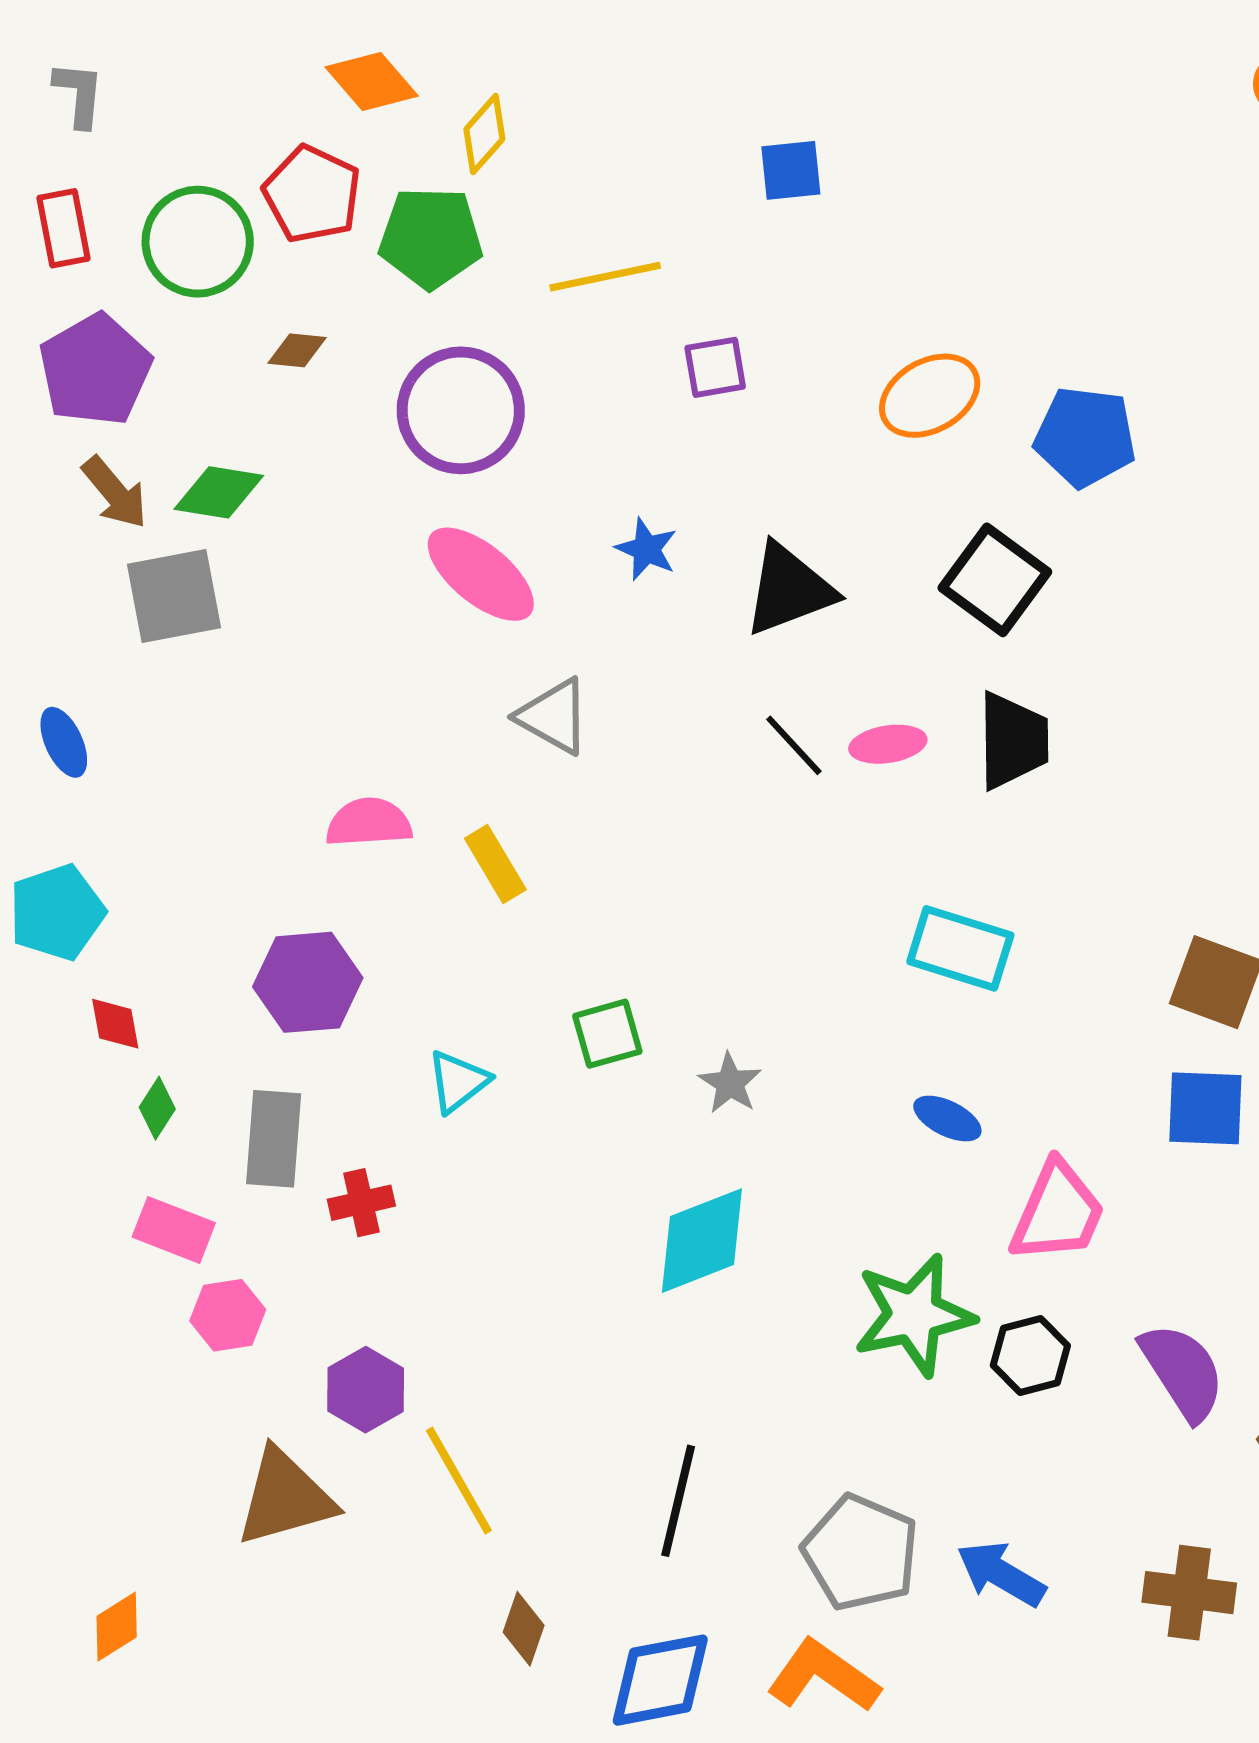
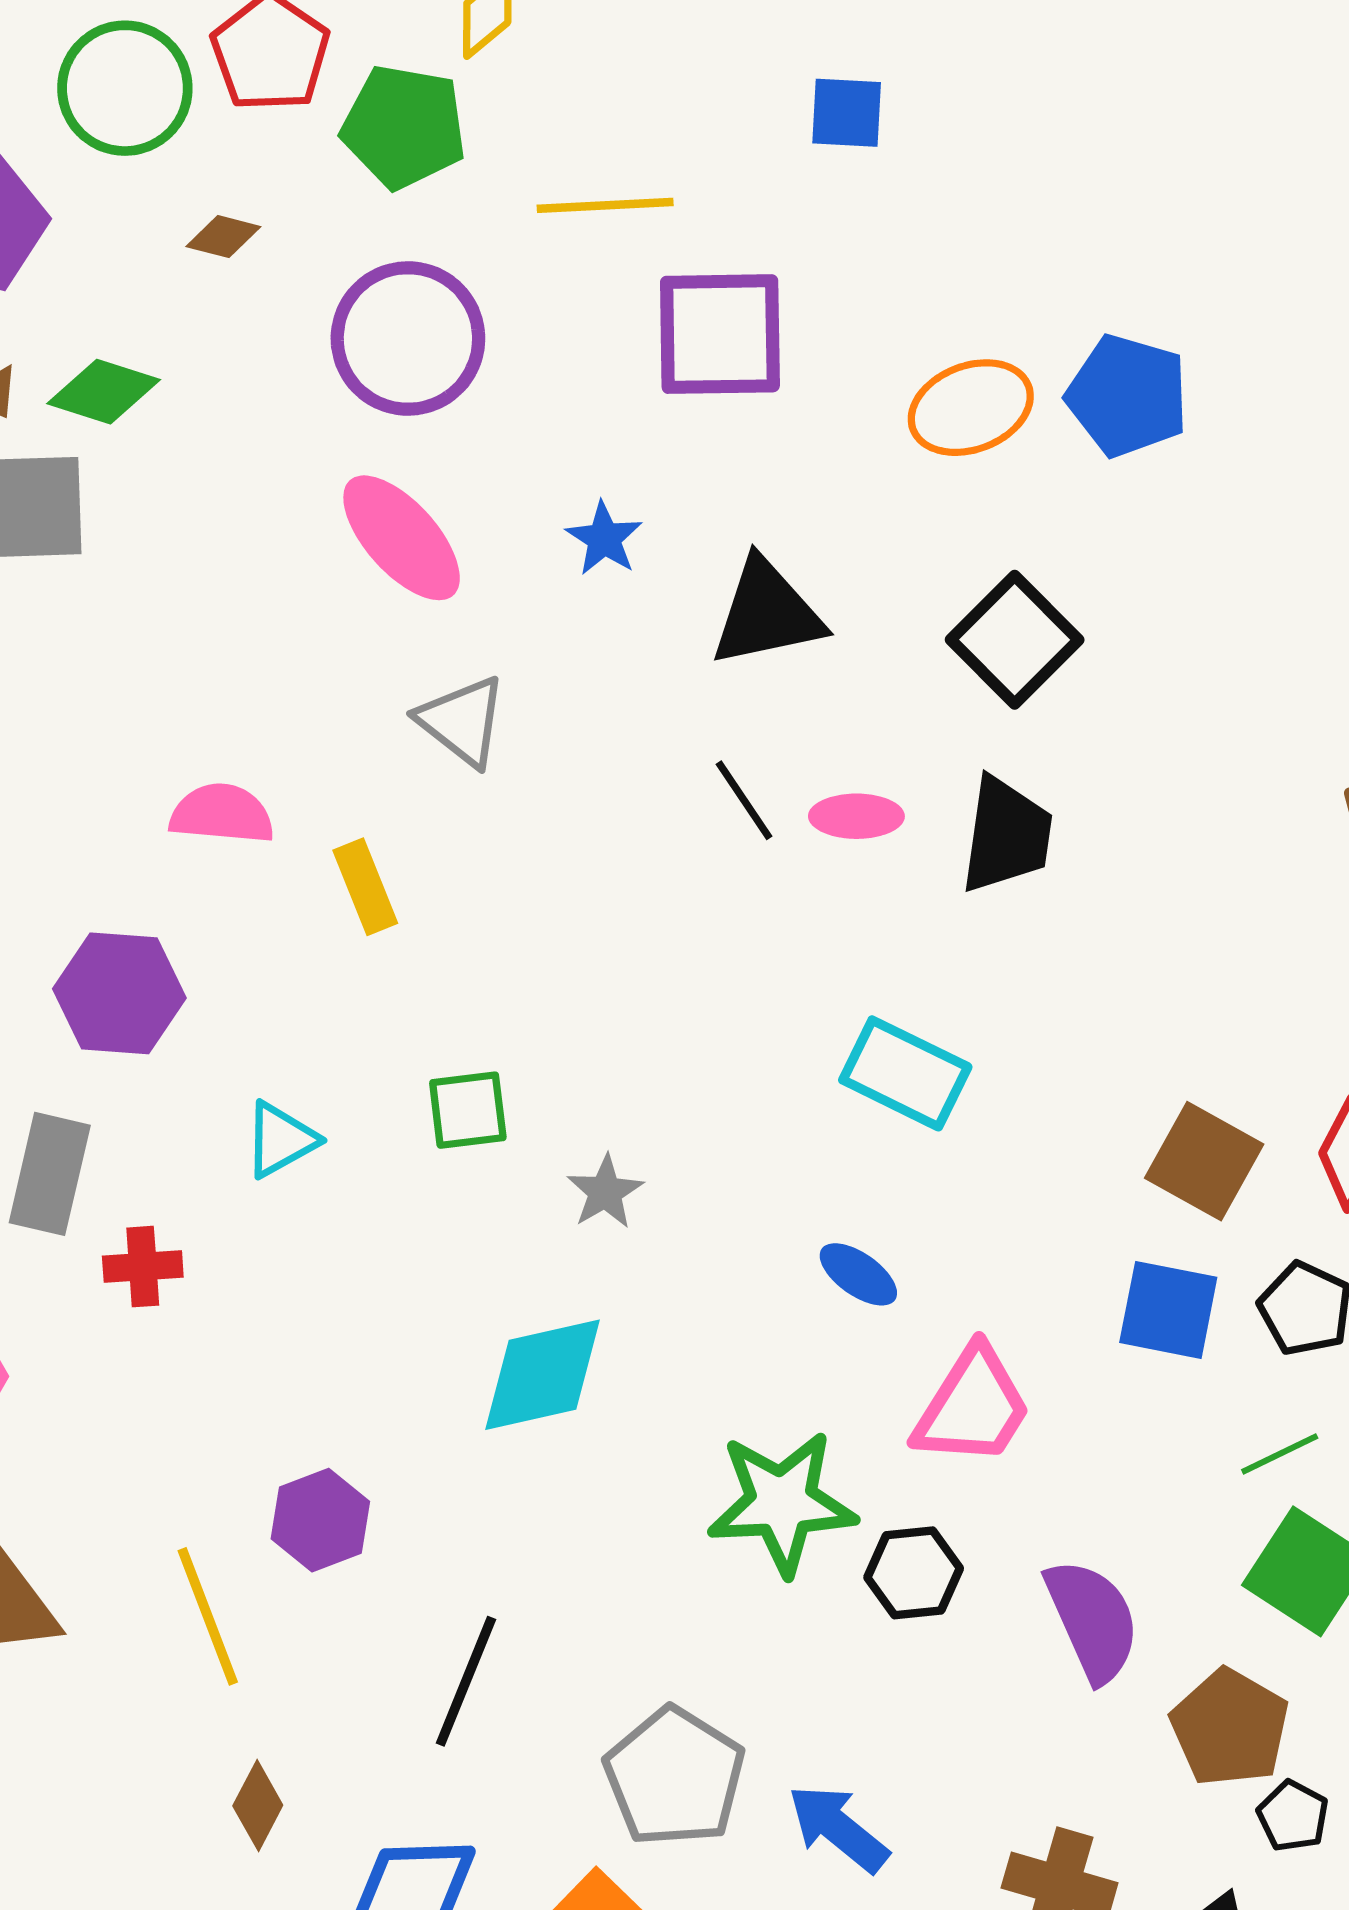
purple square: (715, 367) -> (720, 334), size x1.8
blue pentagon: (1085, 437) -> (1127, 396), moved
purple hexagon: (366, 1390) -> (320, 1520), moved

